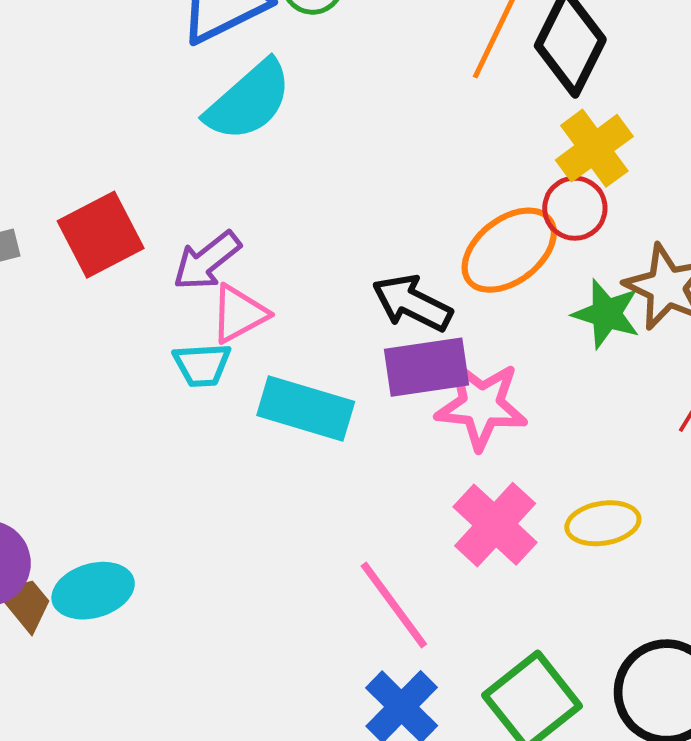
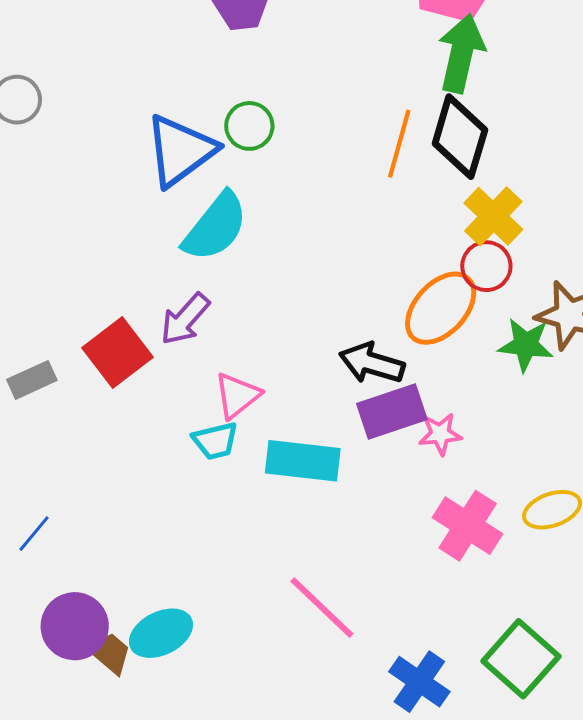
purple arrow: (207, 261) -> (185, 319), moved
pink star: (481, 405) -> (440, 434), size x0.6
pink line: (394, 605) -> (322, 608), moved

